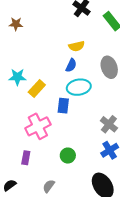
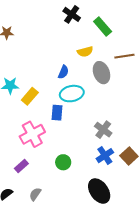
yellow semicircle: (77, 46) -> (85, 52), moved
purple rectangle: (26, 158) -> (21, 166), turned 40
gray semicircle: (49, 186) -> (35, 194), moved

